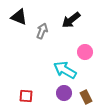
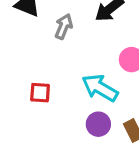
red square: (26, 96) -> (40, 93), moved

